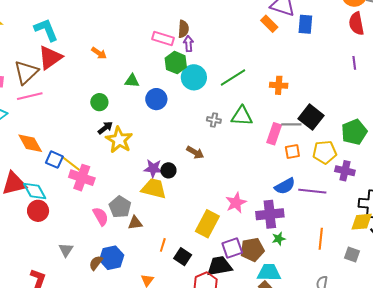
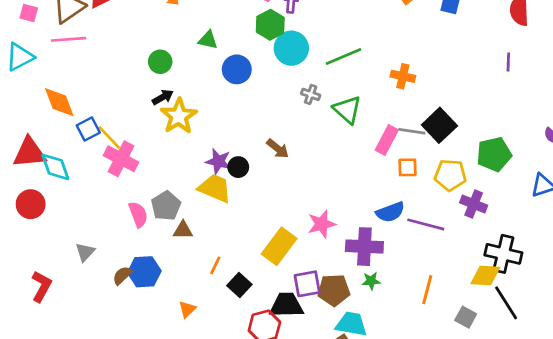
green triangle: (242, 116) -> (347, 110), turned 30
gray cross: (214, 120) -> (311, 94), moved
blue square: (54, 160) -> (88, 129), turned 30
red circle: (38, 211) -> (31, 204), moved

